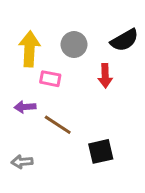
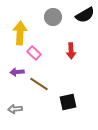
black semicircle: (124, 40) -> (85, 15), moved
gray circle: (74, 45) -> (53, 17), moved
pink rectangle: (50, 79) -> (34, 53), turned 32

